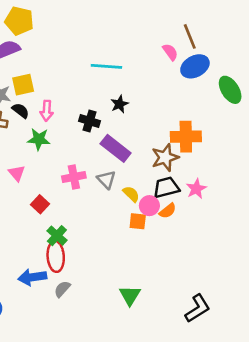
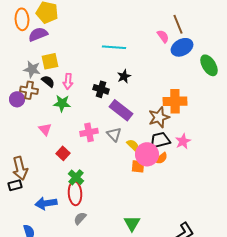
pink circle: (149, 206) -> (147, 154), size x1.5
blue arrow: (32, 277) -> (46, 203), moved

